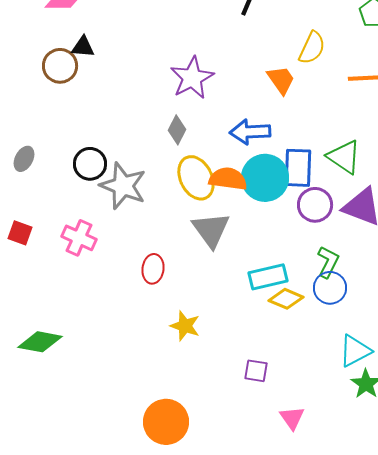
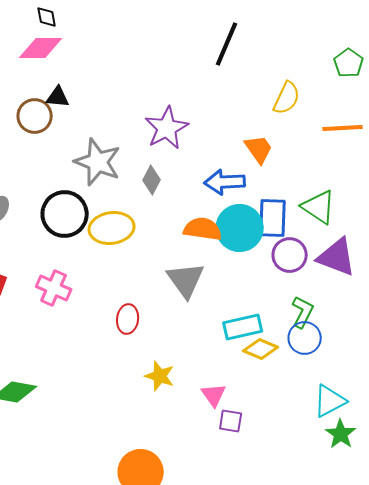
orange trapezoid: (281, 80) -> (259, 149), moved
black circle: (90, 164) -> (65, 214), size x1.4
yellow ellipse: (196, 178) -> (112, 228), moved, turned -72
gray star: (123, 186) -> (98, 162), moved
pink triangle: (292, 418) -> (214, 395), moved

